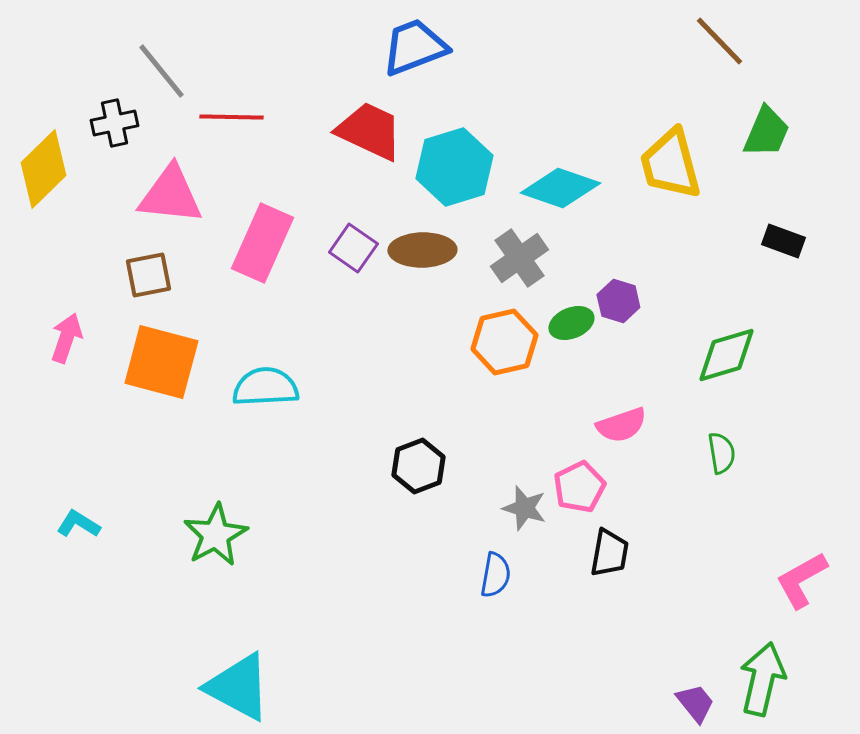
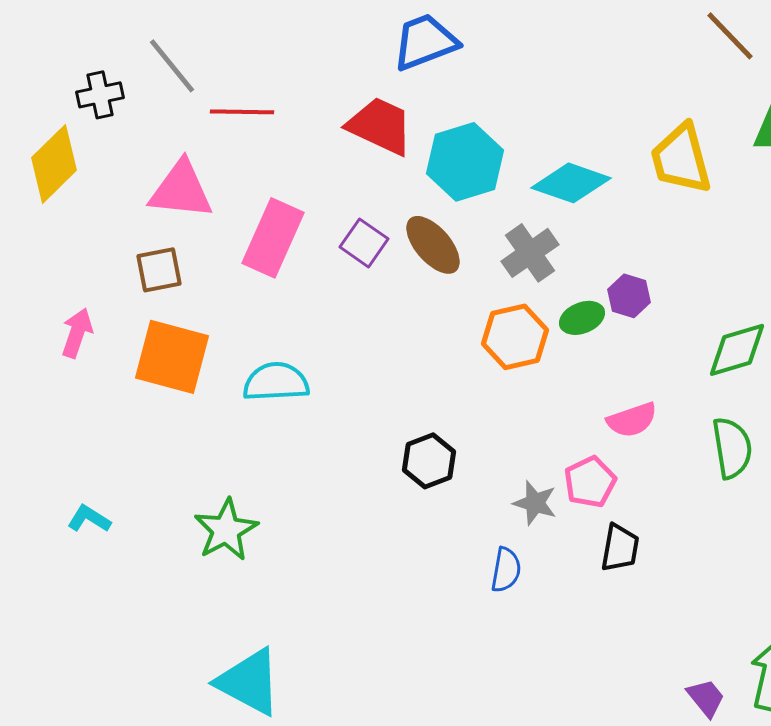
black cross: (114, 123) -> (100, 95), moved
brown ellipse: (422, 250) -> (433, 245), turned 50
green semicircle: (721, 453) -> (732, 448), size x1.5

